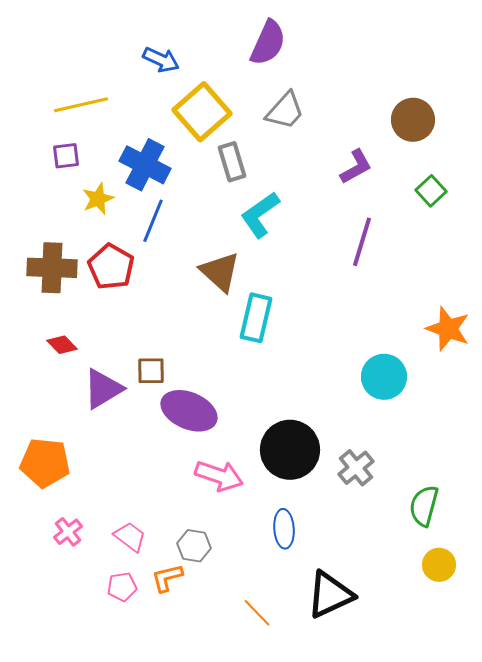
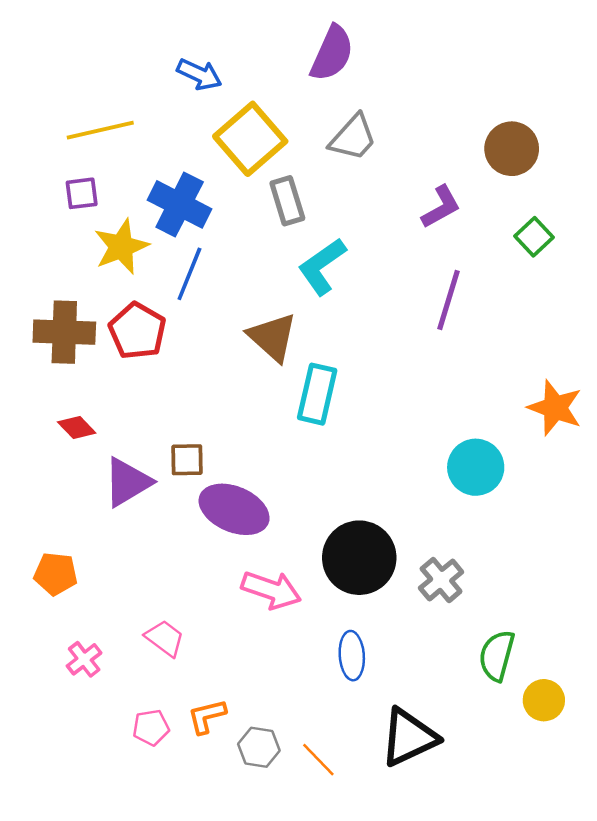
yellow star: (98, 199) -> (121, 247), size x1.4
orange pentagon: (45, 463) -> (56, 574), size x0.7
green semicircle: (424, 506) -> (497, 656), moved
pink trapezoid: (130, 537) -> (165, 638), moved
gray hexagon: (194, 546) -> (259, 747), moved

